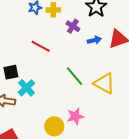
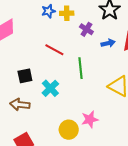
green line: (75, 76) -> (80, 68), moved, turned 35
cyan cross: (26, 88) -> (50, 88), moved

